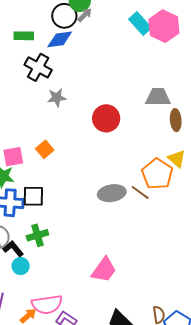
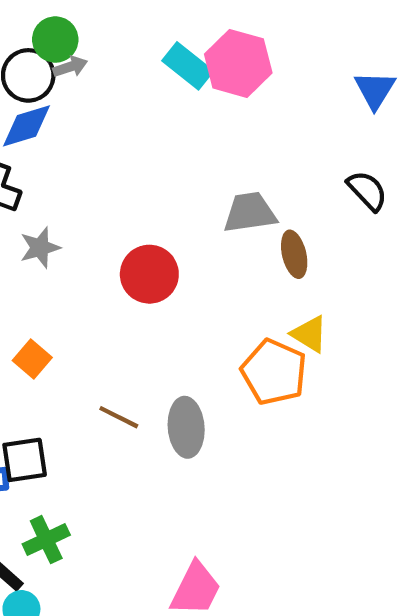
gray arrow: (85, 15) -> (70, 67), turned 35
brown line: (140, 192) -> (119, 417), moved
gray ellipse: (112, 193) -> (186, 427), turned -76

